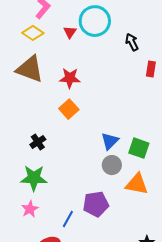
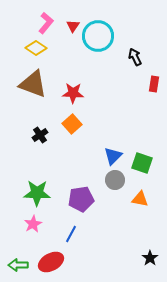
red triangle: (70, 32) -> (73, 26), moved
black cross: (38, 142) -> (40, 135), moved
orange triangle: (137, 184) -> (140, 199), size x0.7
purple pentagon: (96, 204) -> (81, 199), moved

